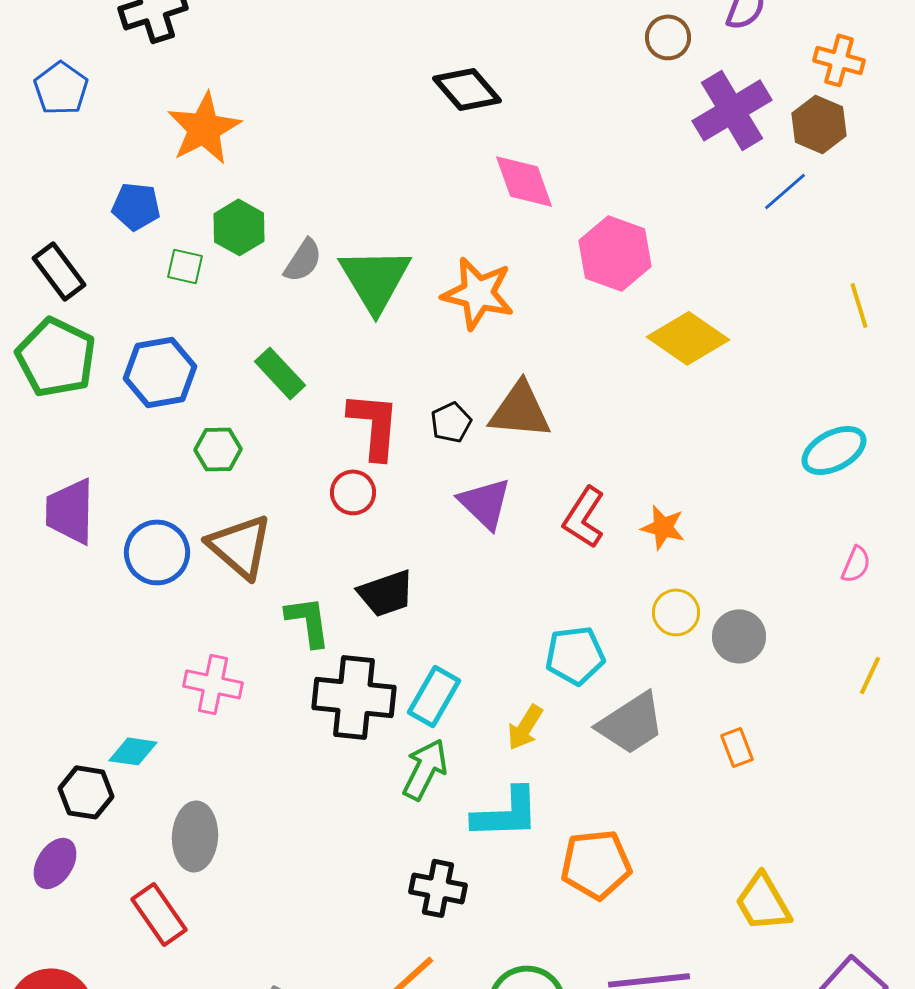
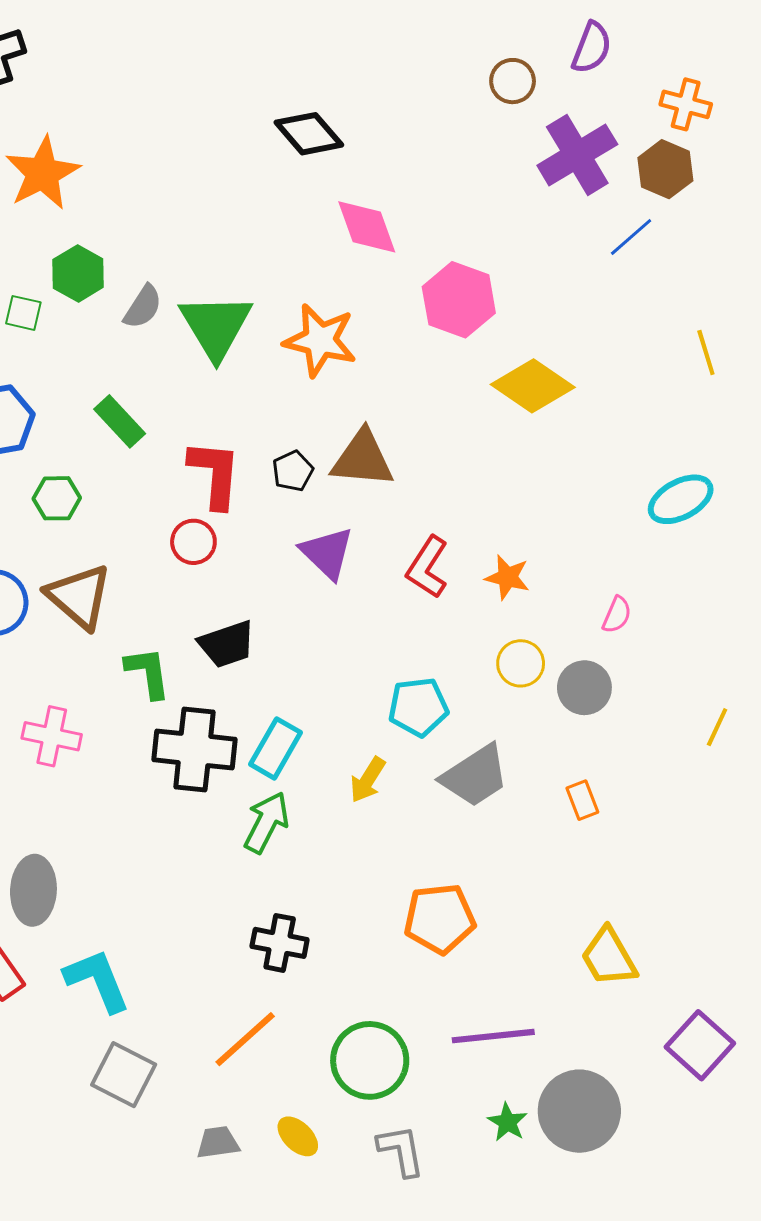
pink semicircle: (856, 564) -> (617, 615), moved
cyan L-shape: (506, 813) -> (97, 980), moved, turned -110

